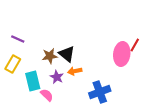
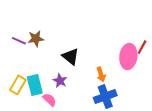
brown star: (50, 56) -> (36, 39), moved
yellow rectangle: (13, 64) -> (18, 85), moved
orange arrow: (75, 71) -> (101, 74), moved, turned -96

